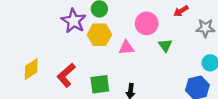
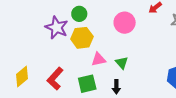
green triangle: (165, 45) -> (122, 63), moved
pink triangle: (126, 48) -> (99, 59), moved

